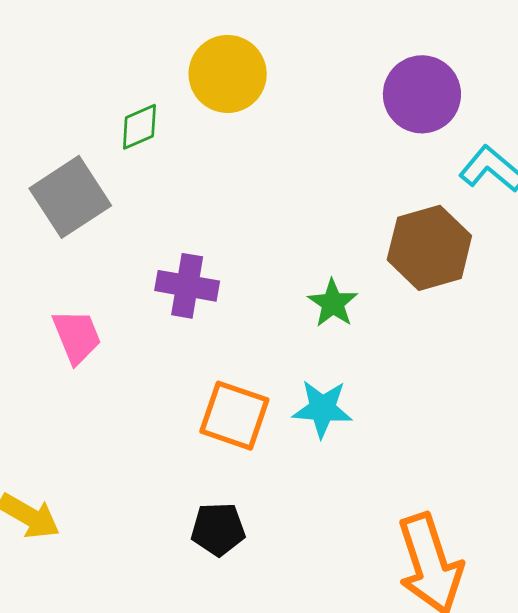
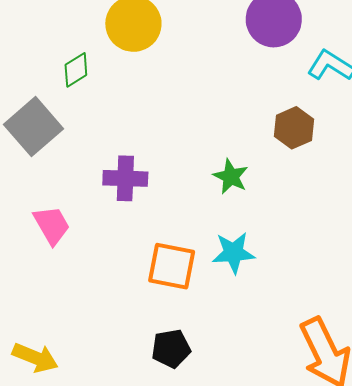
brown hexagon: (429, 248) -> (294, 128), size x0.7

